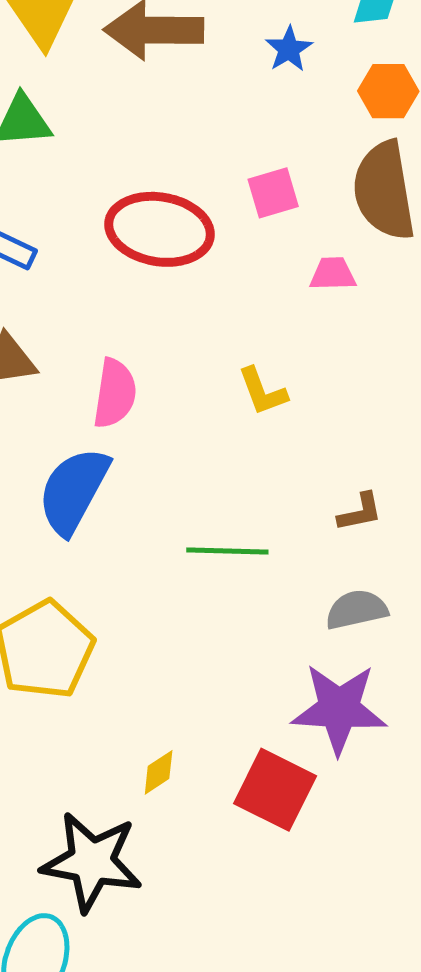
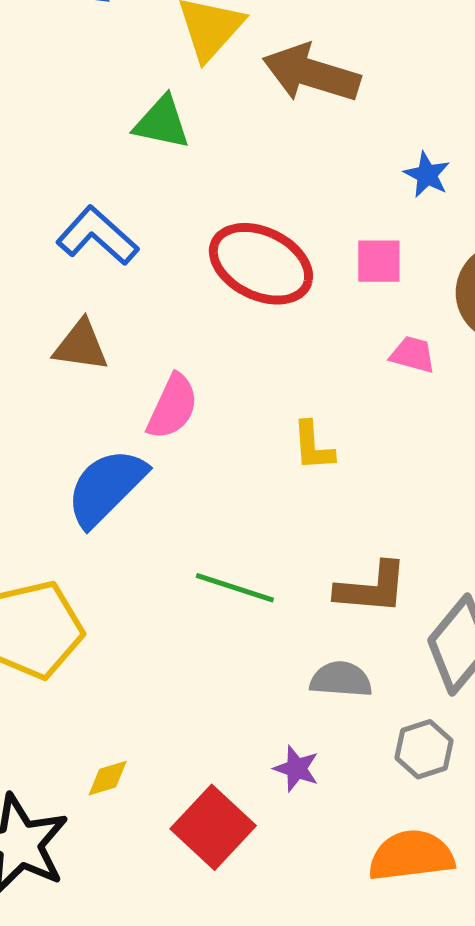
blue star: (289, 49) -> (427, 175), moved, turned -30
brown L-shape: (360, 512) -> (372, 588), size x1.6
purple star: (339, 709) -> (296, 769), size x0.5

